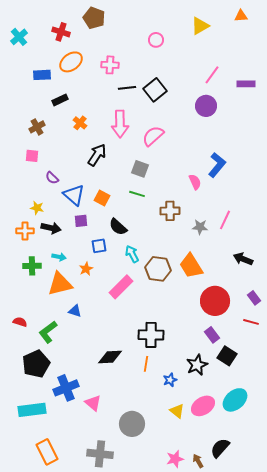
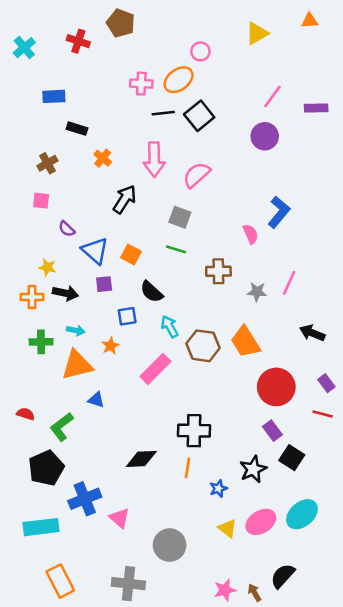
orange ellipse: (71, 62) -> (179, 80), moved
black rectangle: (60, 100) -> (77, 129), turned 42

